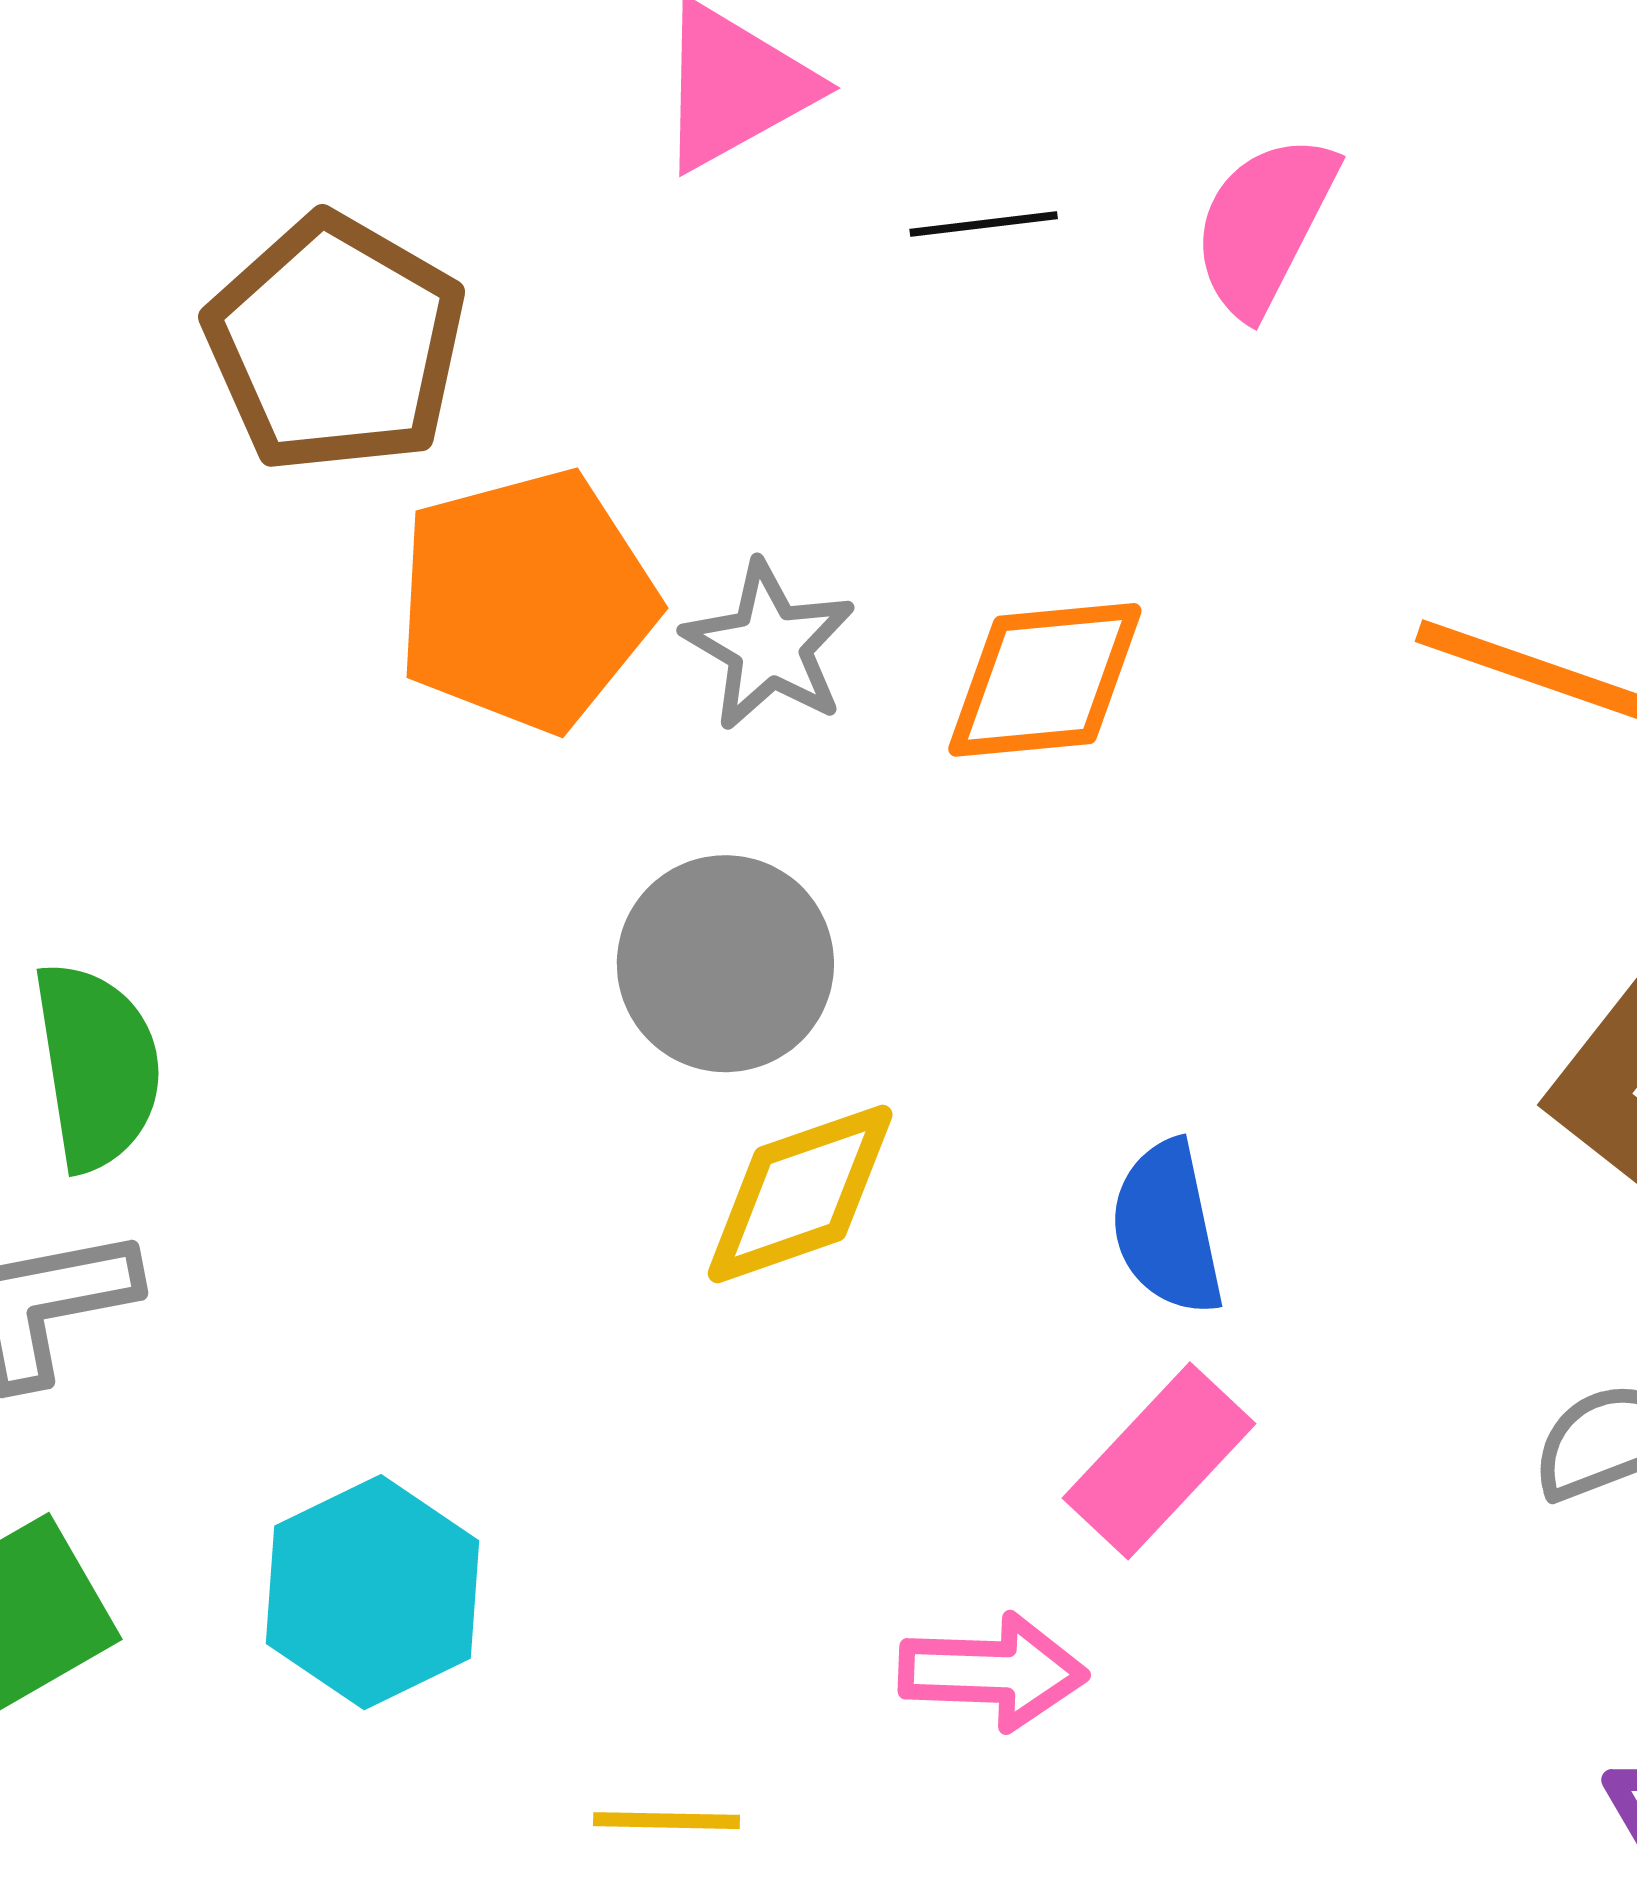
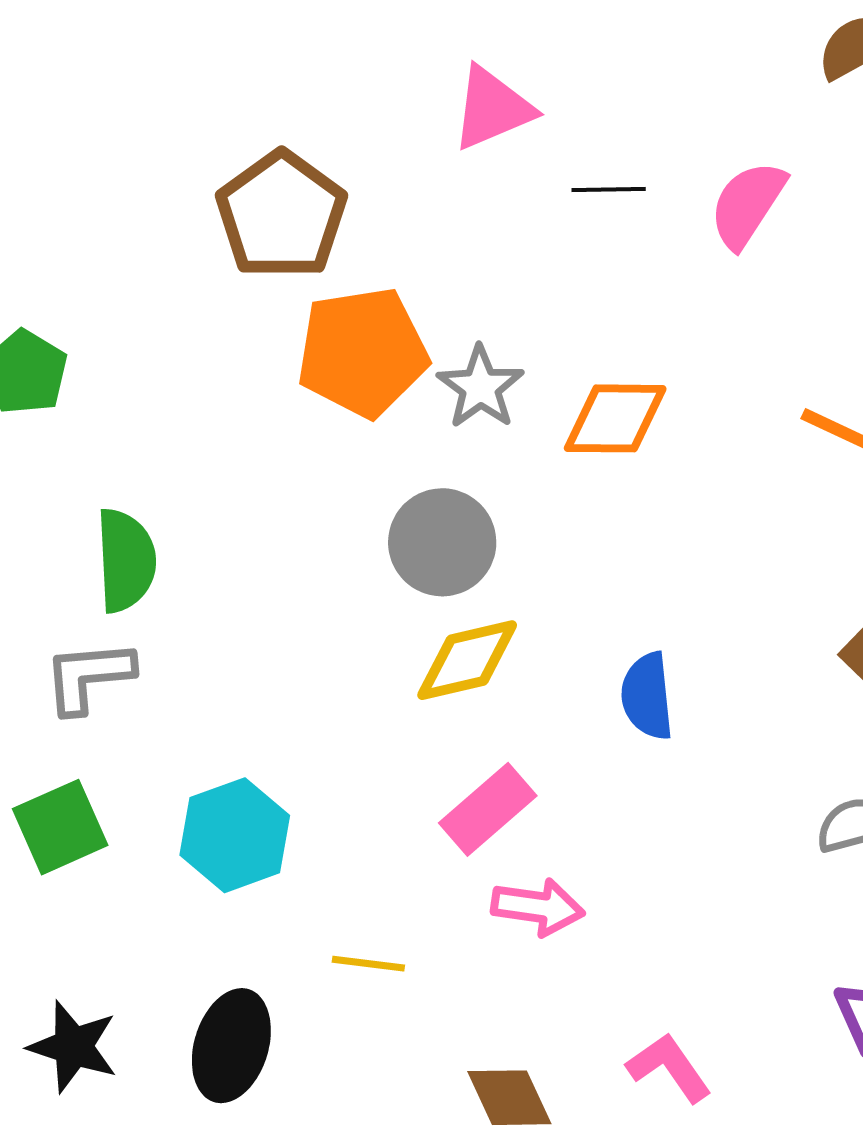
pink rectangle: (1159, 1461) -> (488, 809), moved

